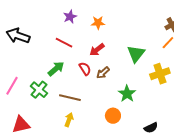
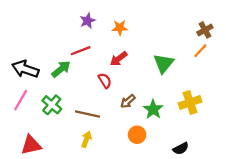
black arrow: (18, 36) -> (25, 69), moved
red line: (64, 43) -> (81, 51), turned -48
green arrow: (56, 69) -> (61, 69), moved
brown arrow: (103, 73) -> (128, 101), moved
yellow cross: (160, 74) -> (190, 102), moved

